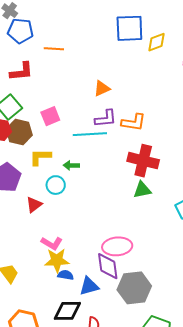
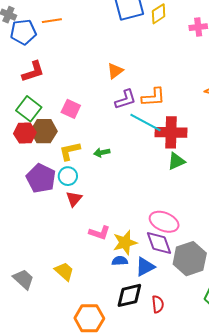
orange line: (54, 49) -> (52, 21), moved
pink square: (50, 116) -> (71, 109), turned -30
cyan line: (90, 134) -> (146, 123), moved, turned 44
cyan circle: (56, 185) -> (68, 176), moved
pink ellipse: (117, 246) -> (164, 222), turned 40
yellow star: (57, 260) -> (125, 243), moved

